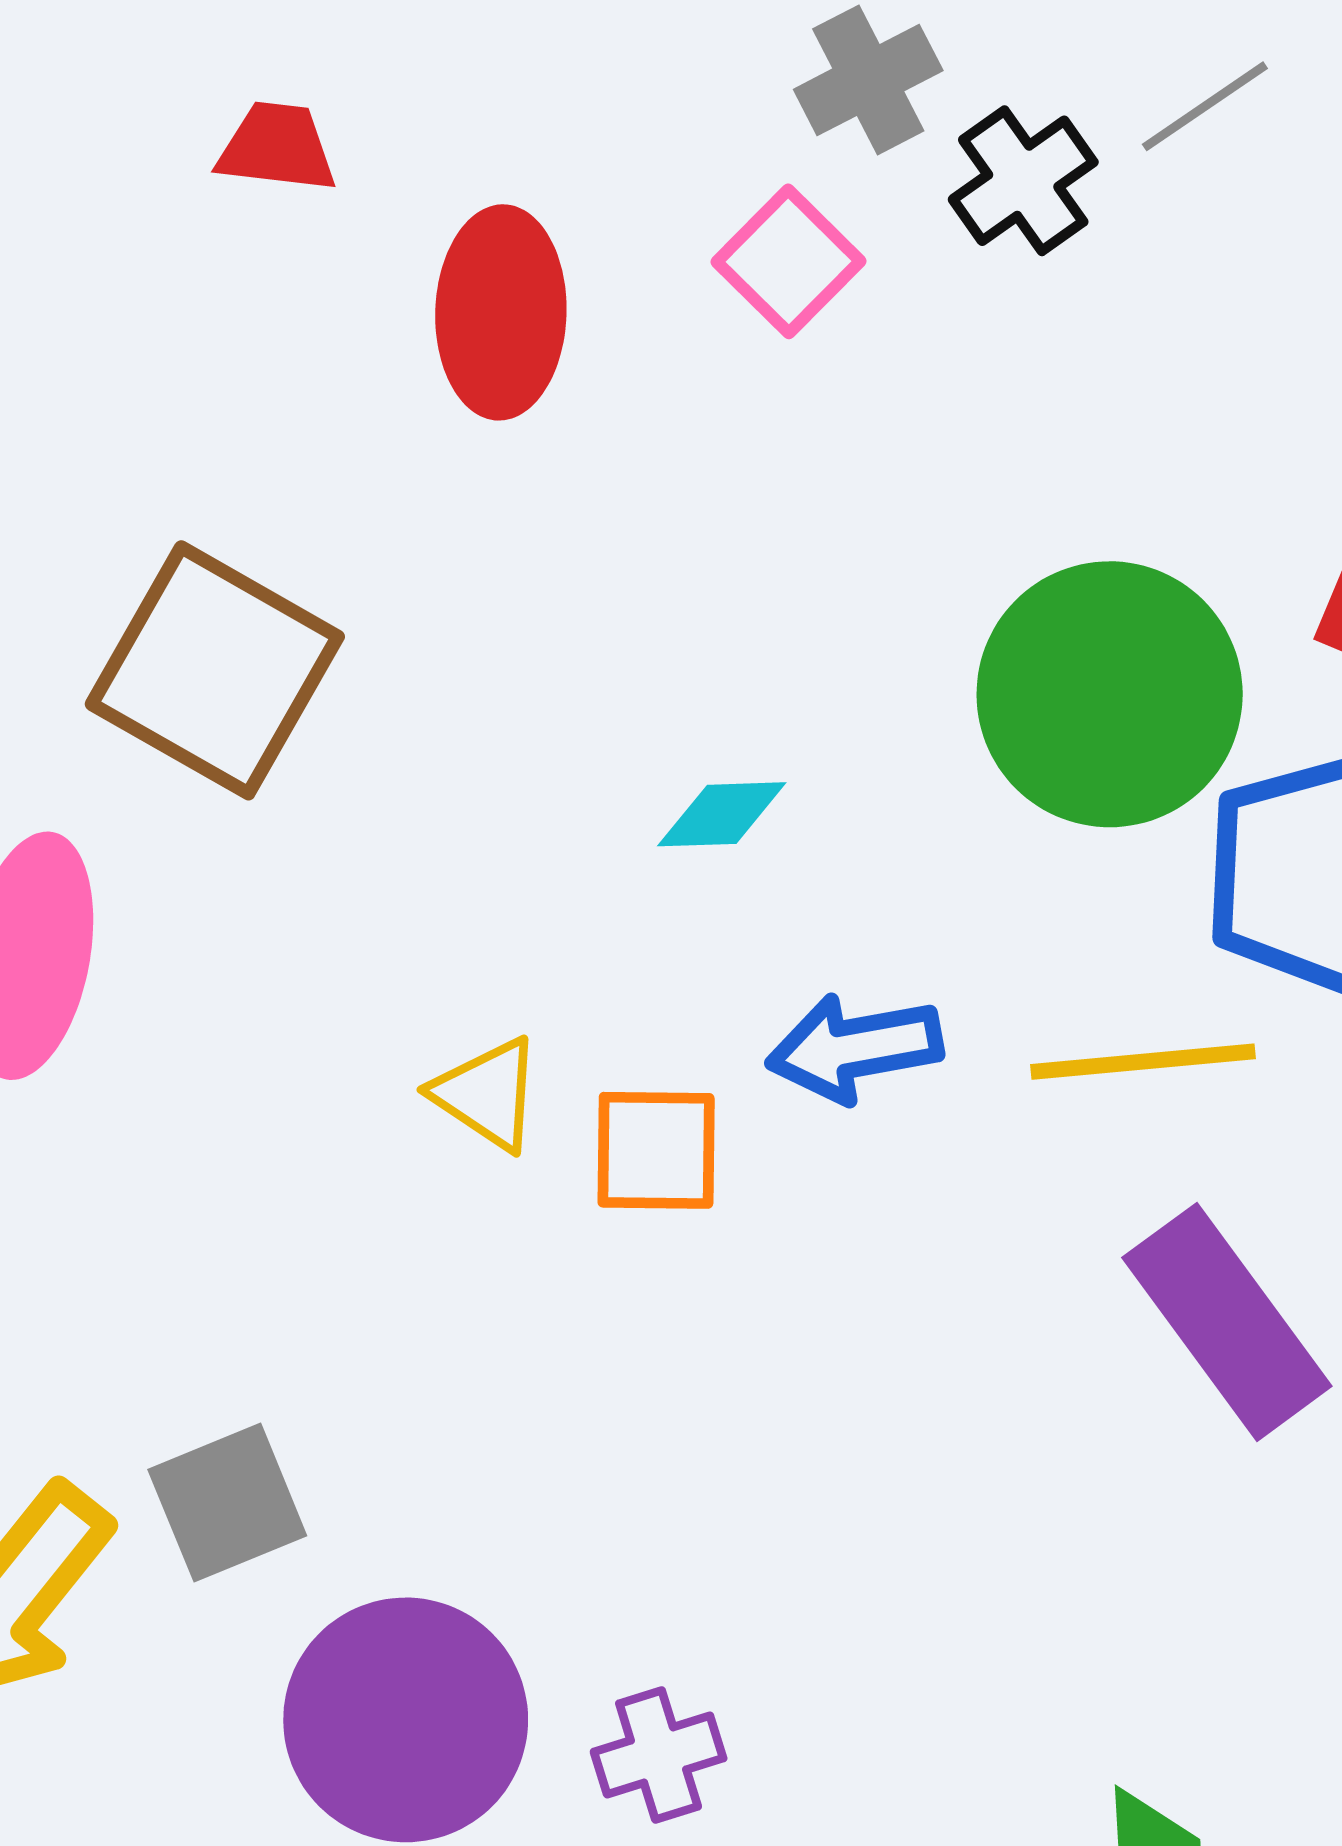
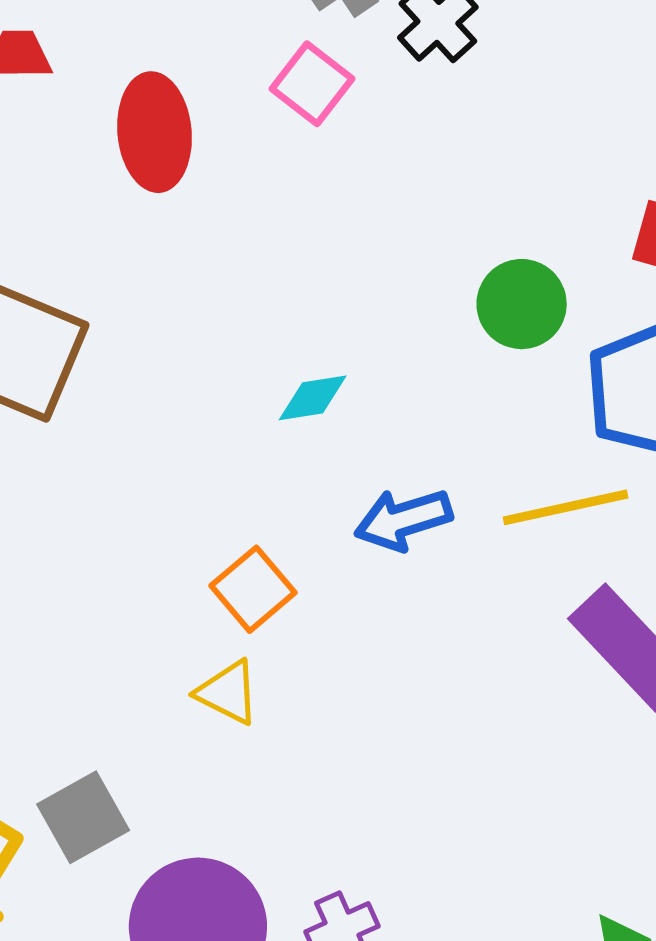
green circle: (1110, 694) -> (522, 304), size x0.6
yellow triangle: (487, 1094) -> (228, 692), moved
orange square: (656, 1150) -> (253, 589), moved, turned -34

